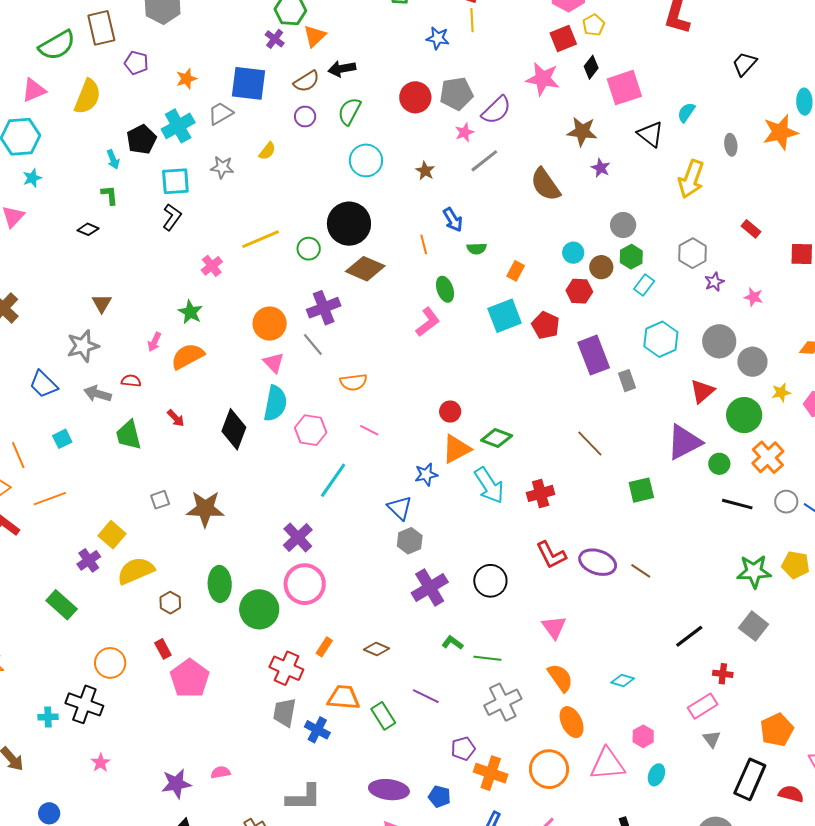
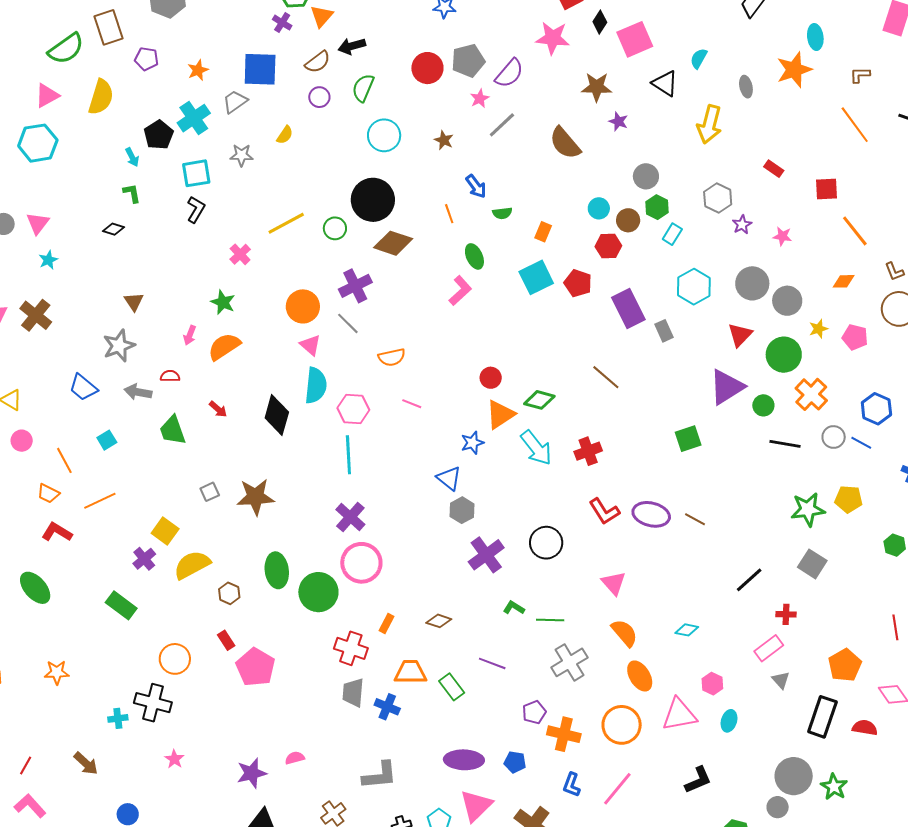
cyan star: (32, 178) -> (48, 260), moved
brown line: (590, 444) -> (606, 377), moved
cyan line: (333, 480) -> (348, 455), moved, turned -33

